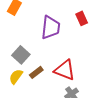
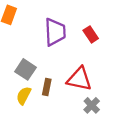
red rectangle: (82, 18) -> (91, 34), moved
brown rectangle: (36, 72) -> (47, 87), turned -32

